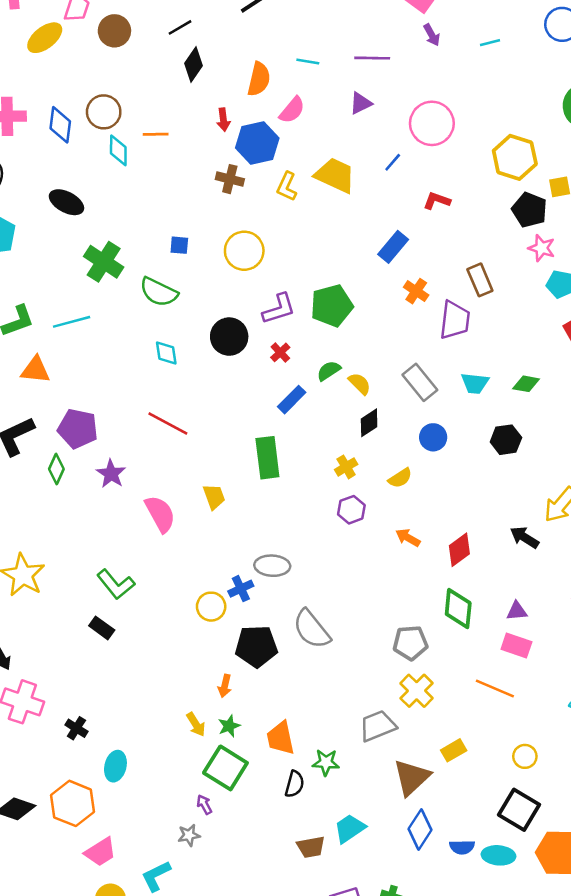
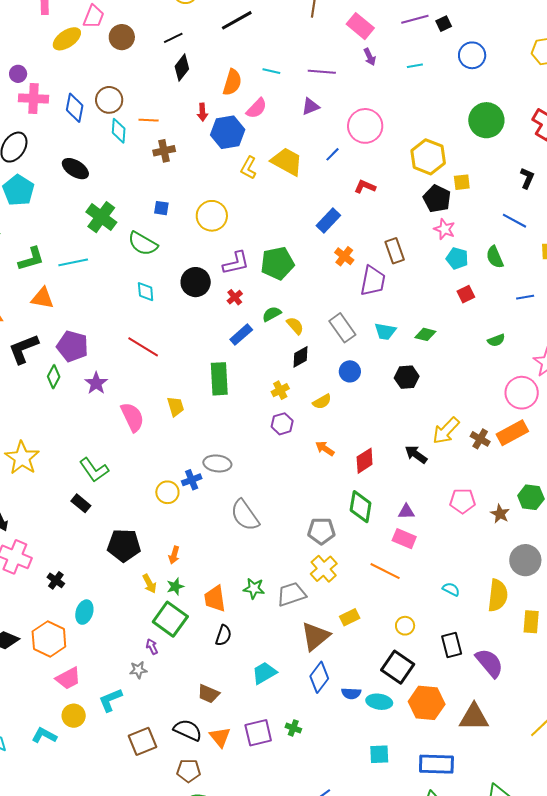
brown cross: (230, 179) -> (164, 151), moved, turned -30
black pentagon: (256, 646) -> (124, 545), moved
green star: (326, 762) -> (254, 588), moved
brown trapezoid: (311, 847) -> (208, 694), moved, turned 30

